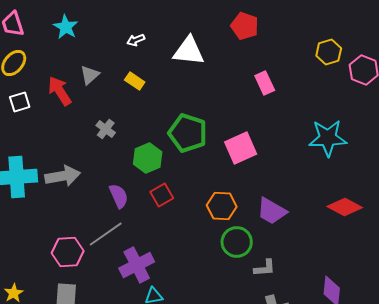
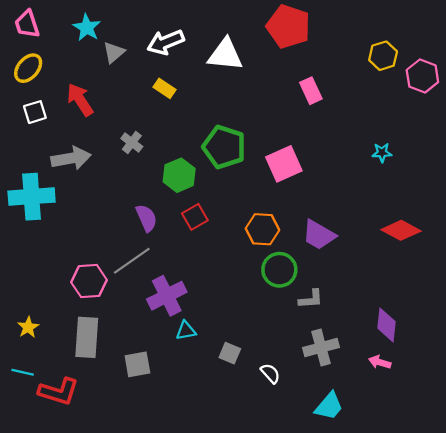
red pentagon: (245, 26) -> (288, 26), size x1.4
white arrow: (136, 40) -> (166, 42), size x1.8
gray triangle: (90, 75) -> (114, 52), moved
cyan star: (328, 138) -> (382, 153), size x0.5
gray arrow: (63, 176) -> (71, 158), moved

